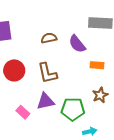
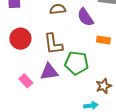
brown star: (100, 95) -> (104, 86), moved
green pentagon: (73, 109) -> (77, 63), moved

